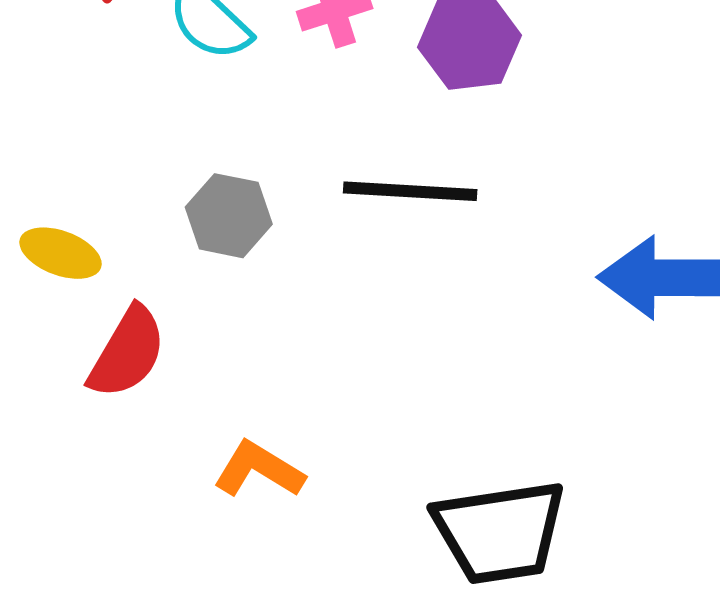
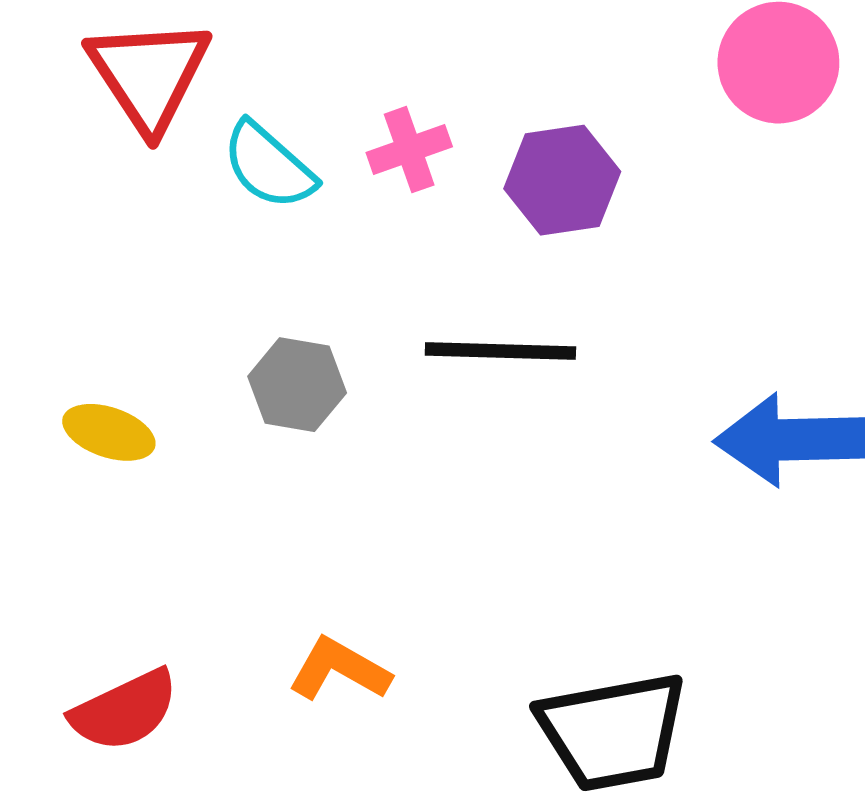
red semicircle: (127, 352) -> (124, 710), moved, turned 36

